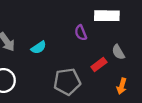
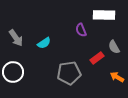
orange arrow: (122, 86) -> (117, 77), turned 104

